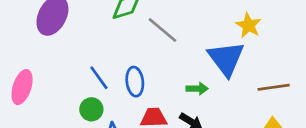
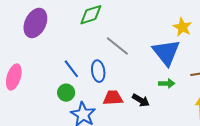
gray line: (163, 30) -> (117, 46), moved
green arrow: (197, 89) -> (167, 83), moved

